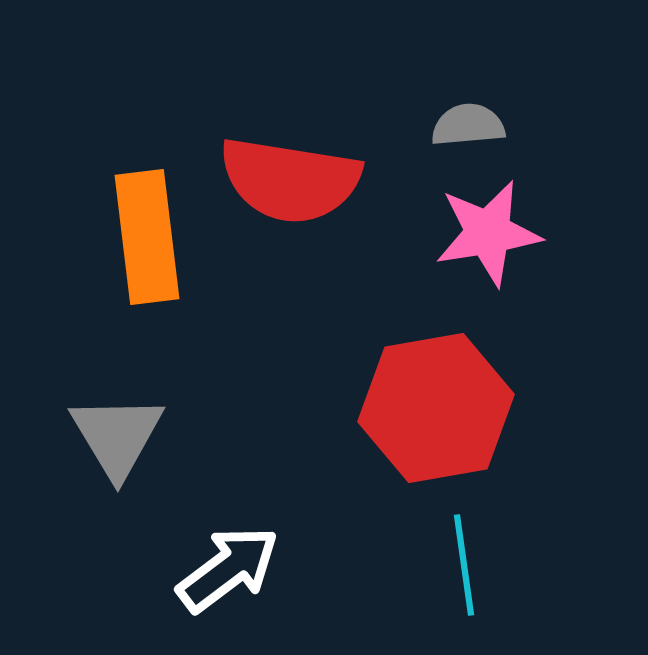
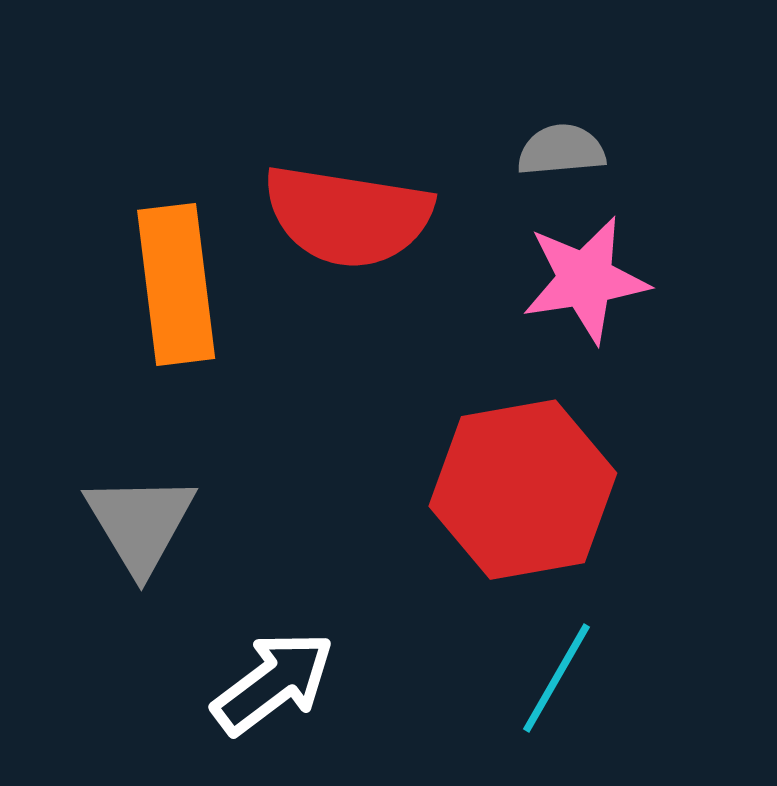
cyan line: (464, 565) -> (556, 678), turned 38

